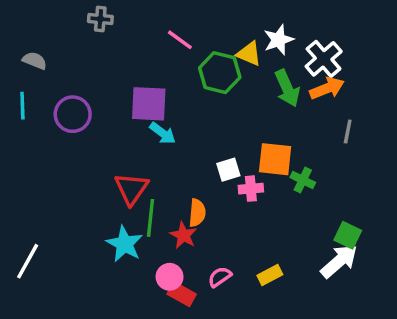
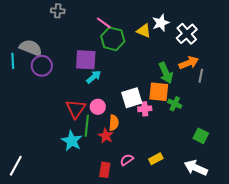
gray semicircle: (35, 61) -> (31, 48), moved, size x1.6
green hexagon: (220, 73) -> (113, 39), moved
green arrow: (287, 88) -> (166, 73), moved
orange arrow: (327, 88) -> (189, 63), moved
cyan arrow: (163, 133) -> (94, 77), turned -77
white square: (228, 170) -> (132, 98), size x1.5
white line: (28, 261) -> (16, 166), moved
white arrow: (339, 261) -> (196, 168), moved, turned -115
pink circle: (170, 277) -> (98, 107), moved
red rectangle: (182, 294) -> (105, 170), turned 70

